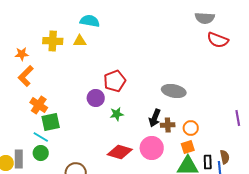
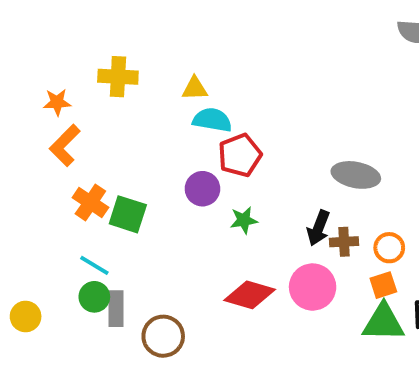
cyan semicircle: (90, 21) -> (212, 120), moved
yellow triangle: (80, 41) -> (195, 88), moved
green square: (51, 122) -> (128, 214), moved, turned 30
gray rectangle: (19, 159) -> (116, 309), moved

